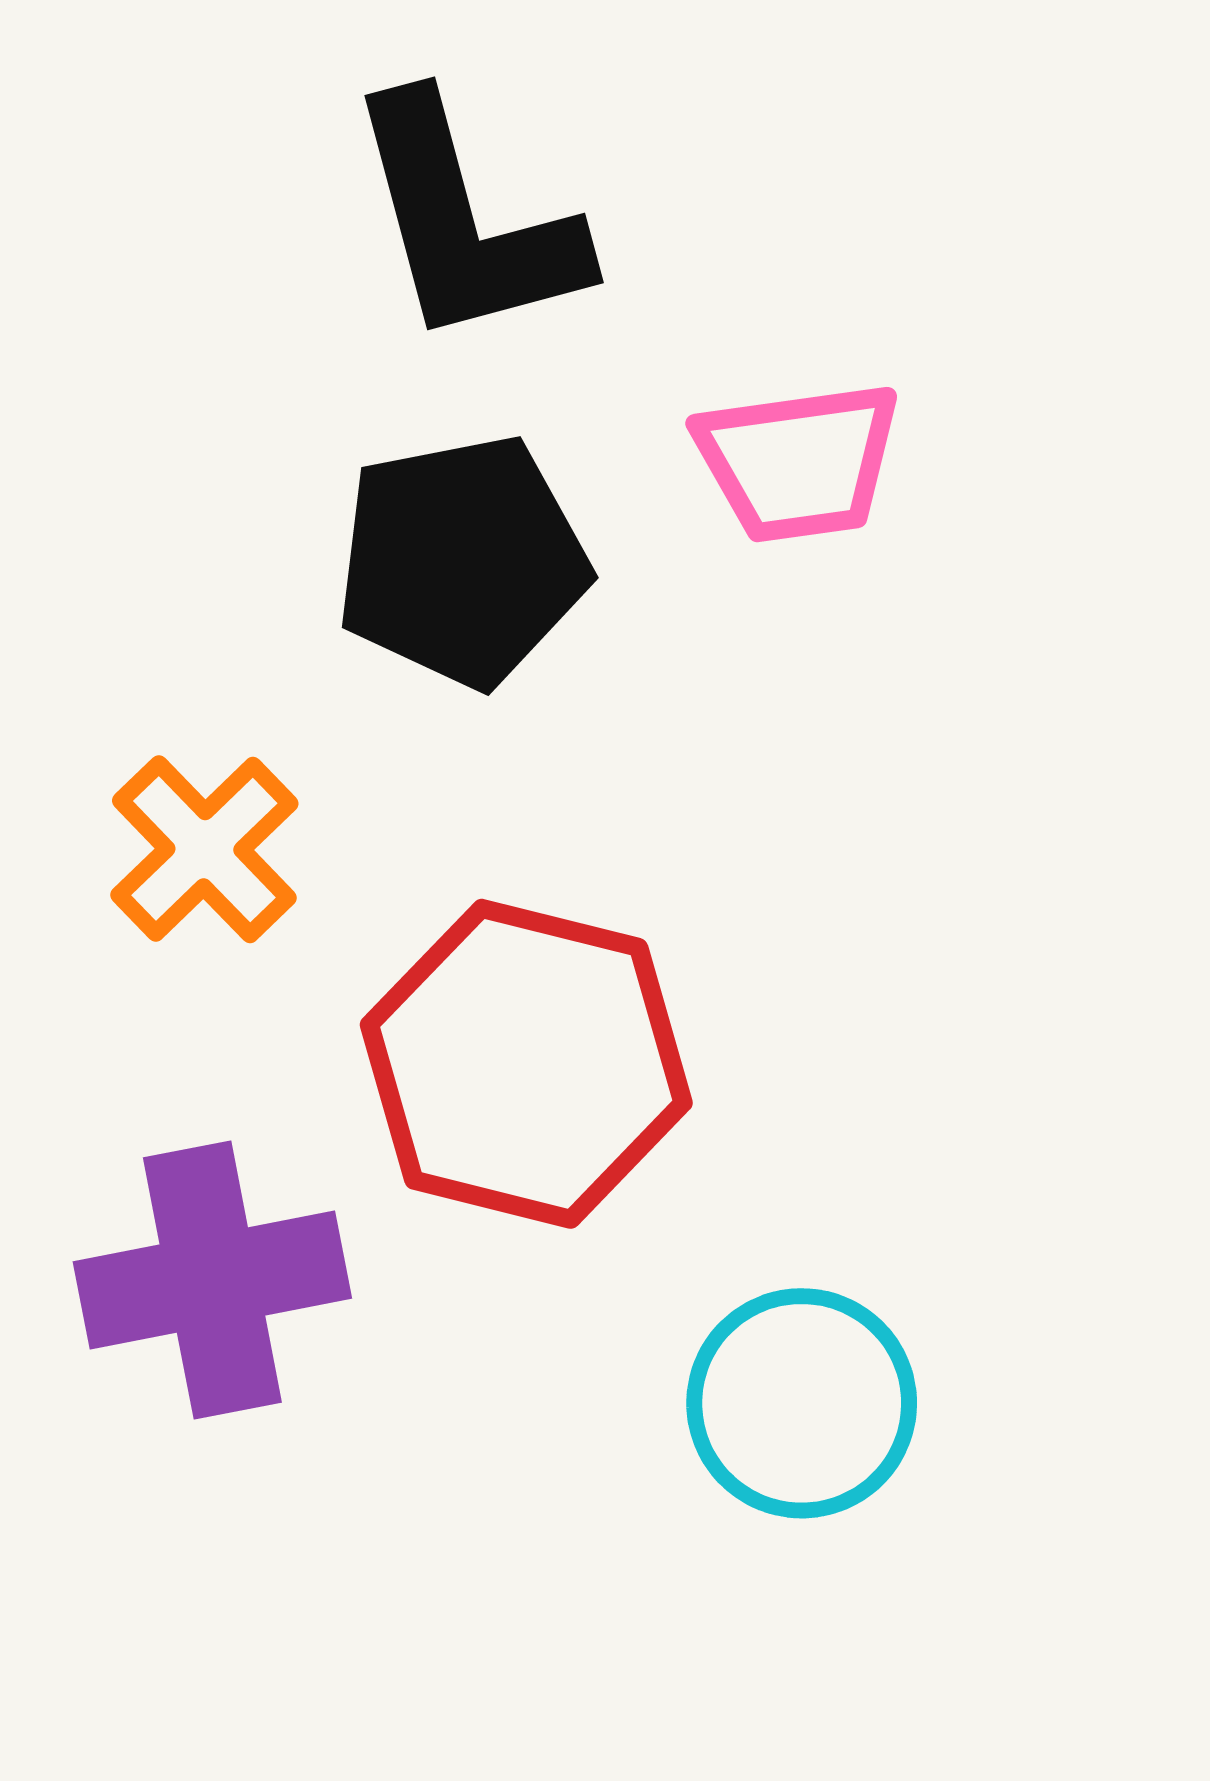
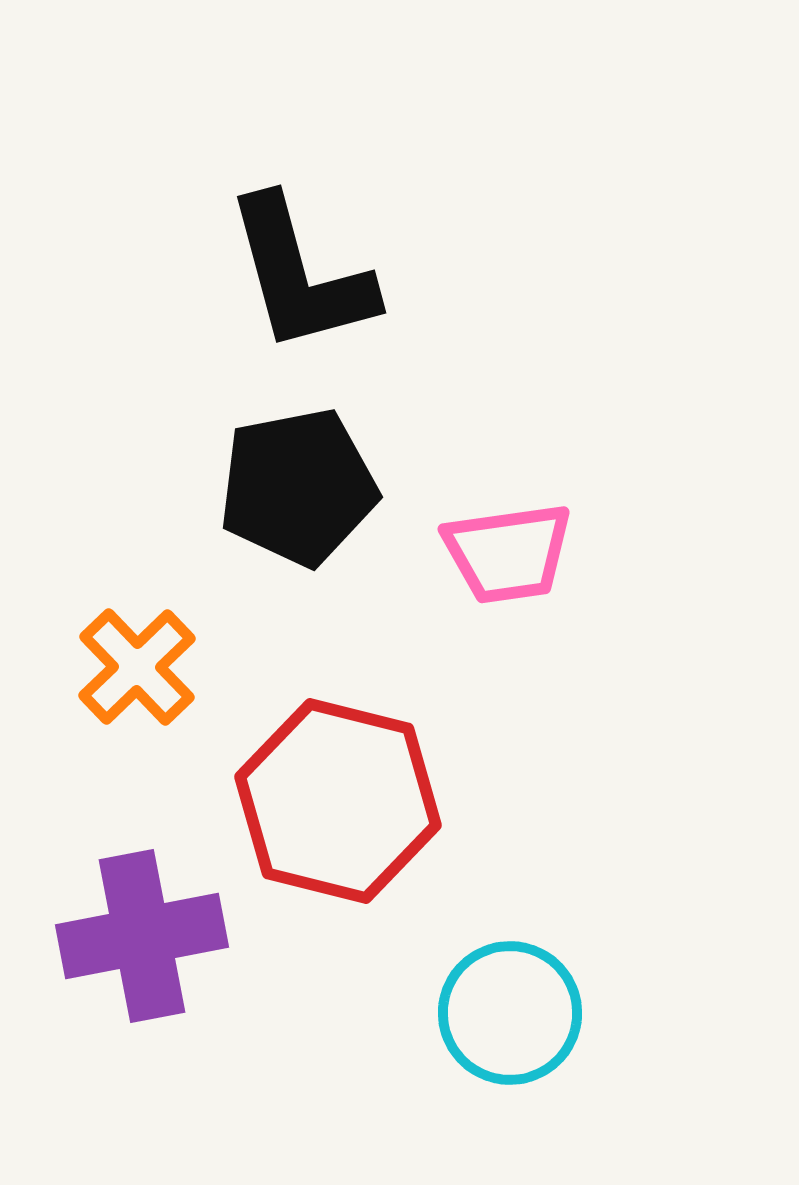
pink trapezoid: (798, 462) -> (508, 553), moved

